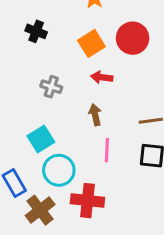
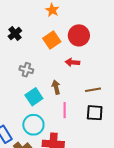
black cross: (36, 31) -> (15, 33), turned 32
red arrow: (102, 77) -> (72, 62), moved
cyan square: (41, 139) -> (34, 97), moved

